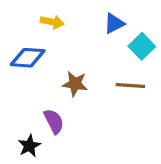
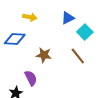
brown line: (130, 85) -> (78, 56), turned 48

